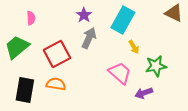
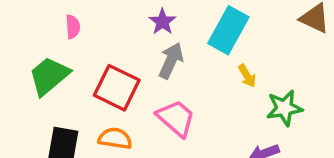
red square: (57, 54) -> (117, 88), turned -36
pink trapezoid: (120, 73) -> (176, 118), moved

